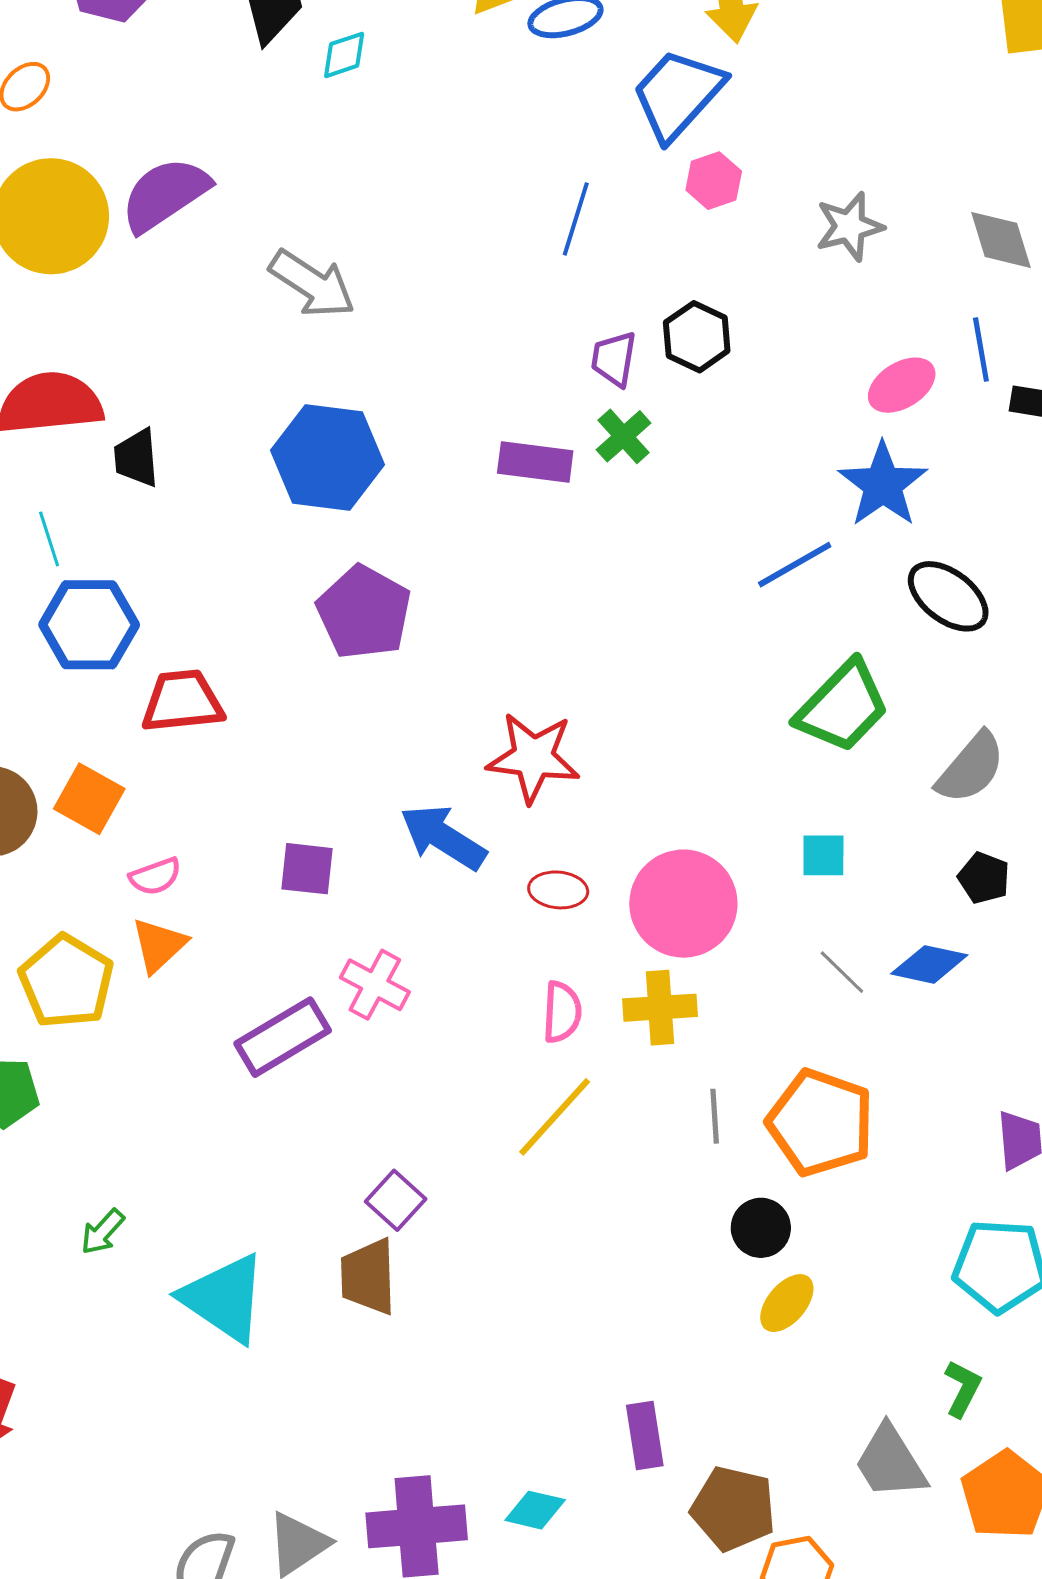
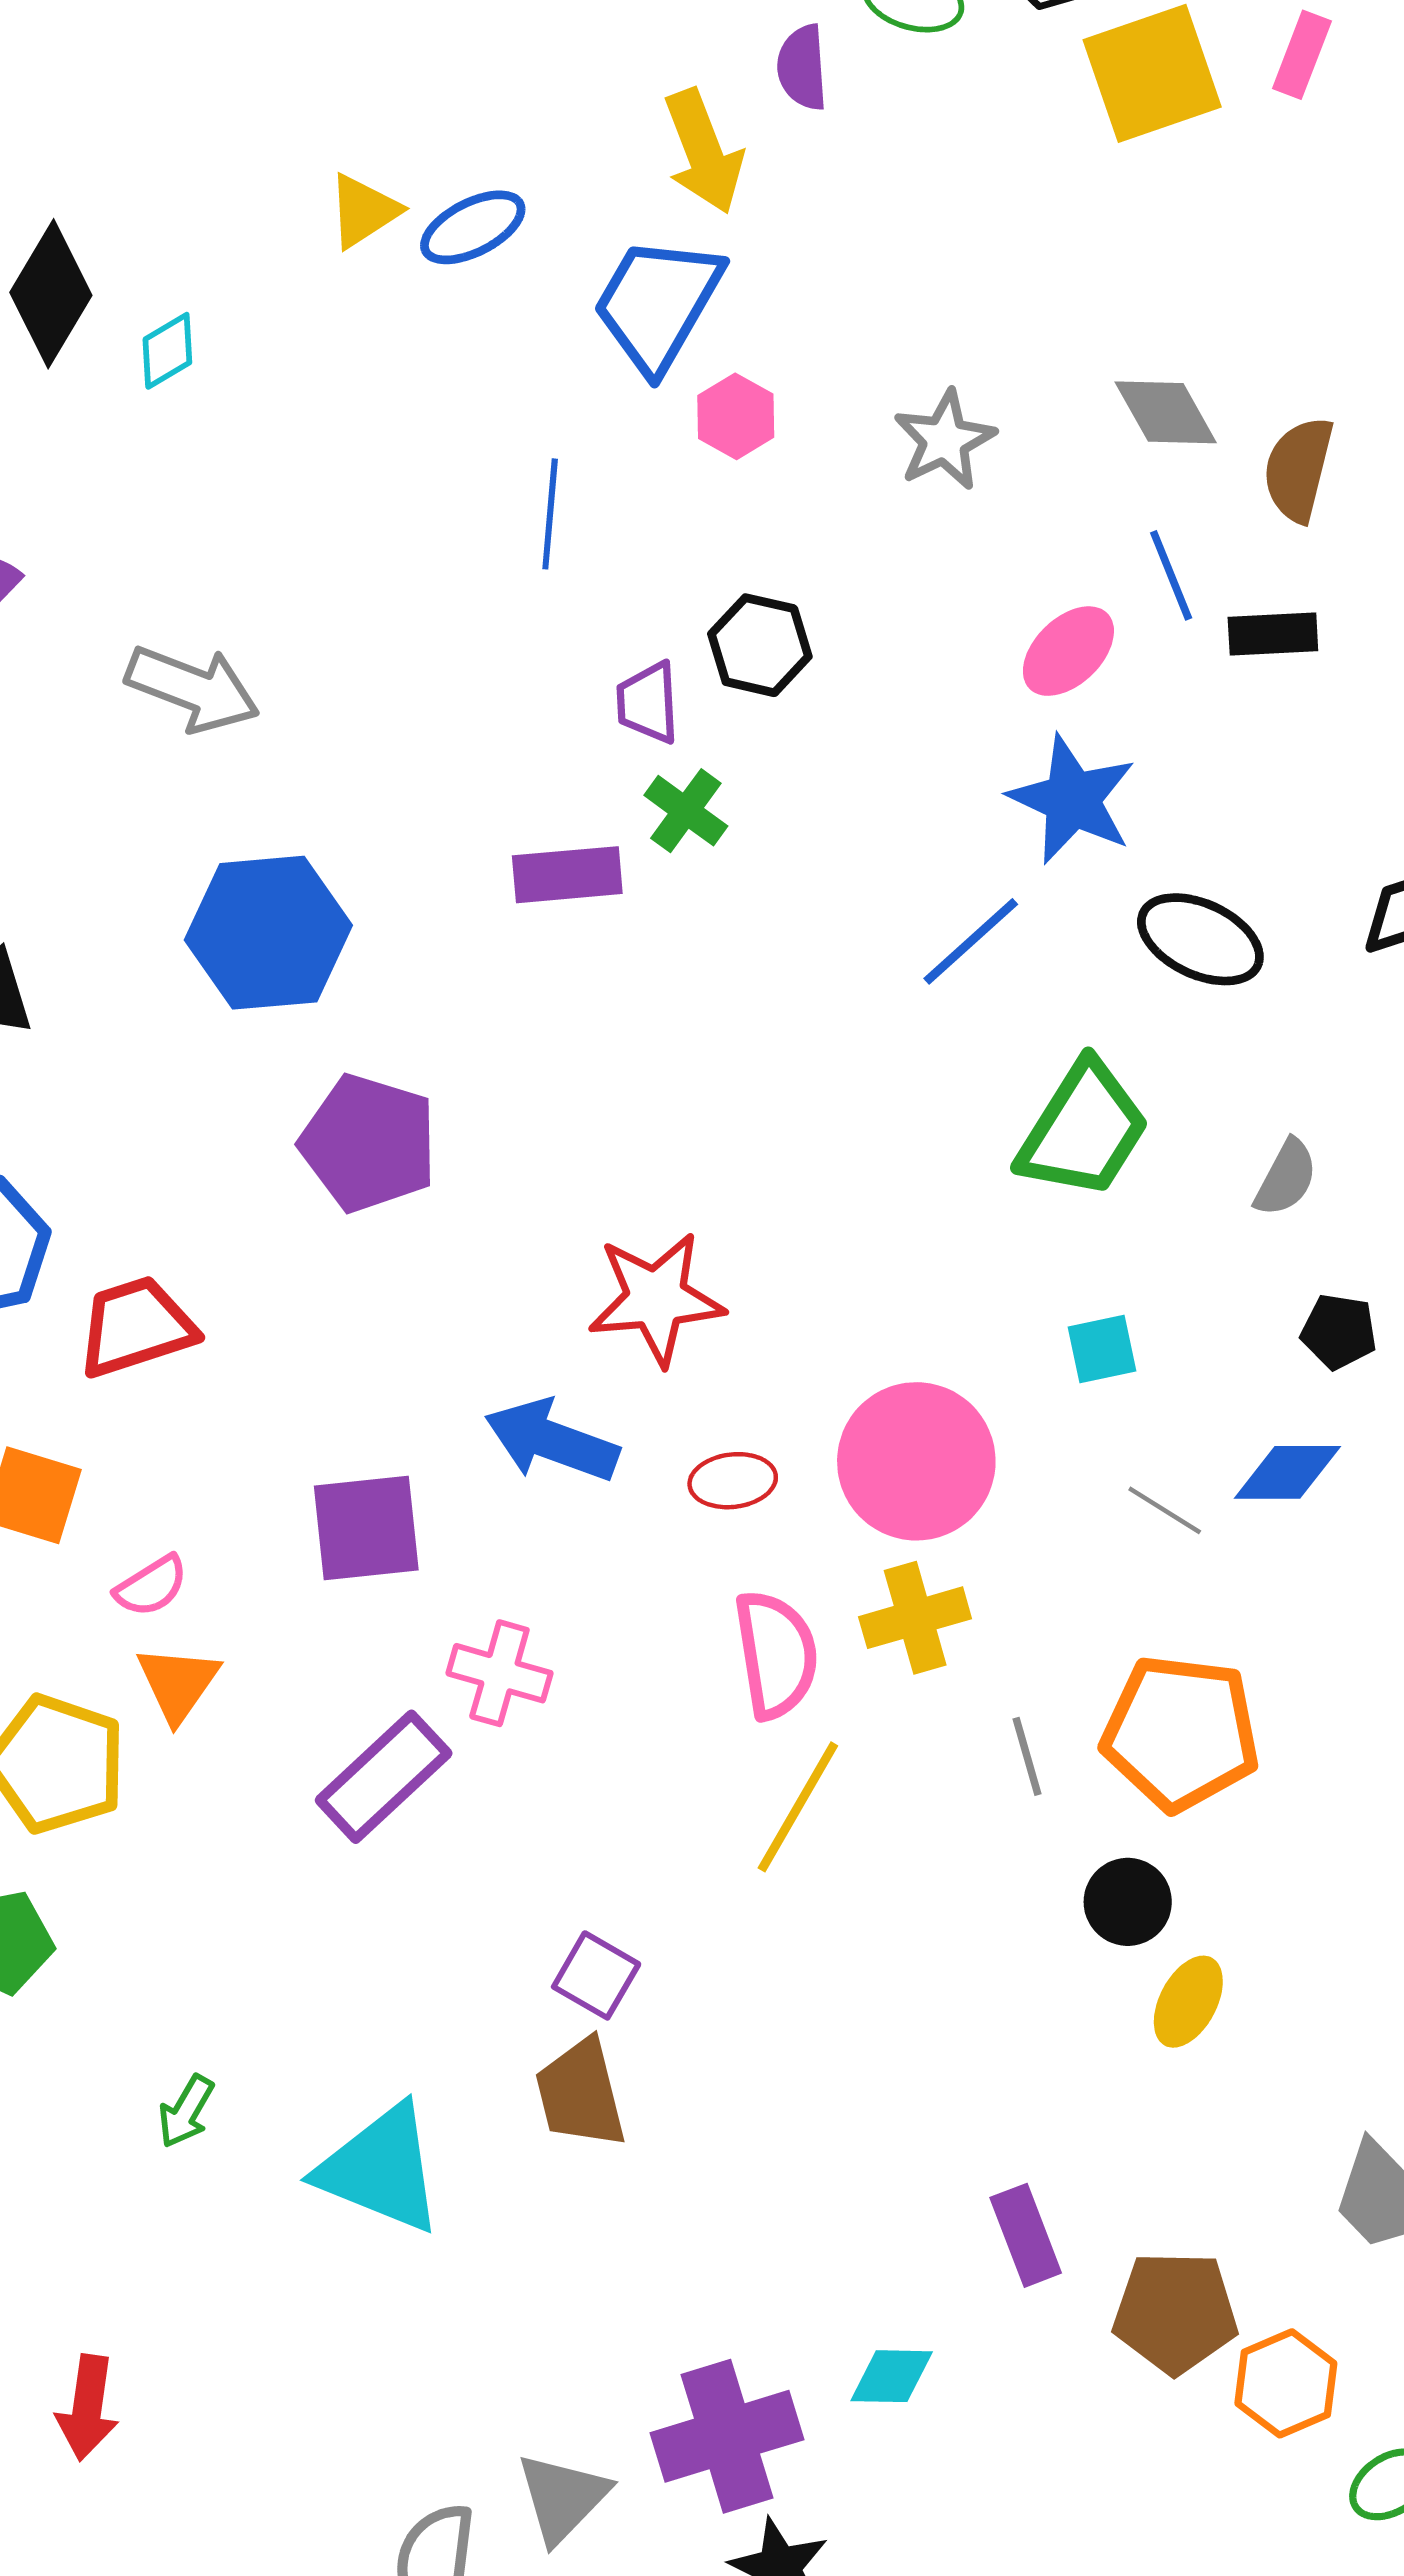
gray semicircle: (971, 768) -> (1286, 1178), size x0.7
purple square: (307, 869) -> (366, 1528), size x1.4
pink semicircle: (562, 1012) -> (776, 1654), size x1.4

